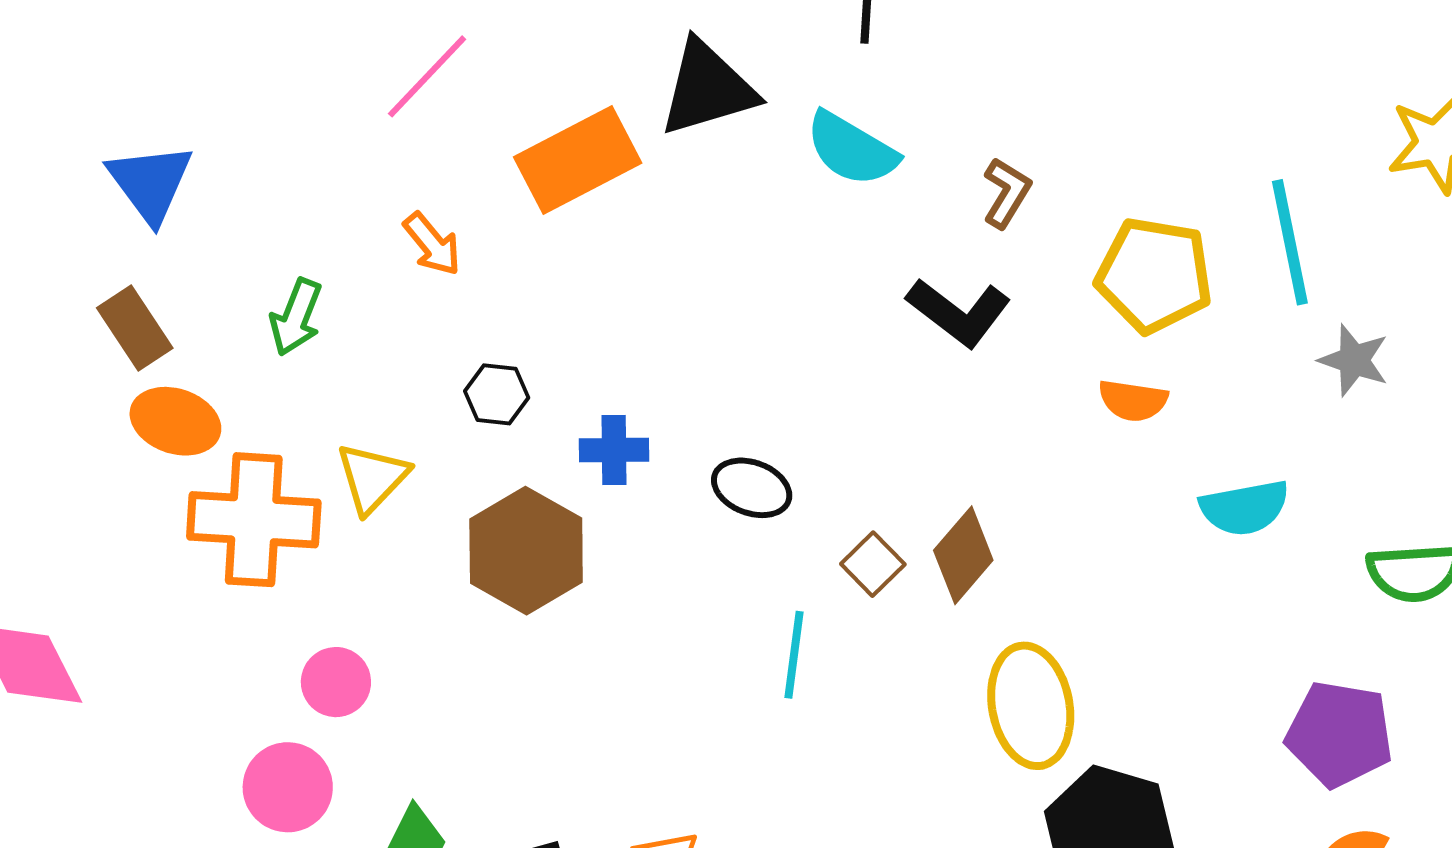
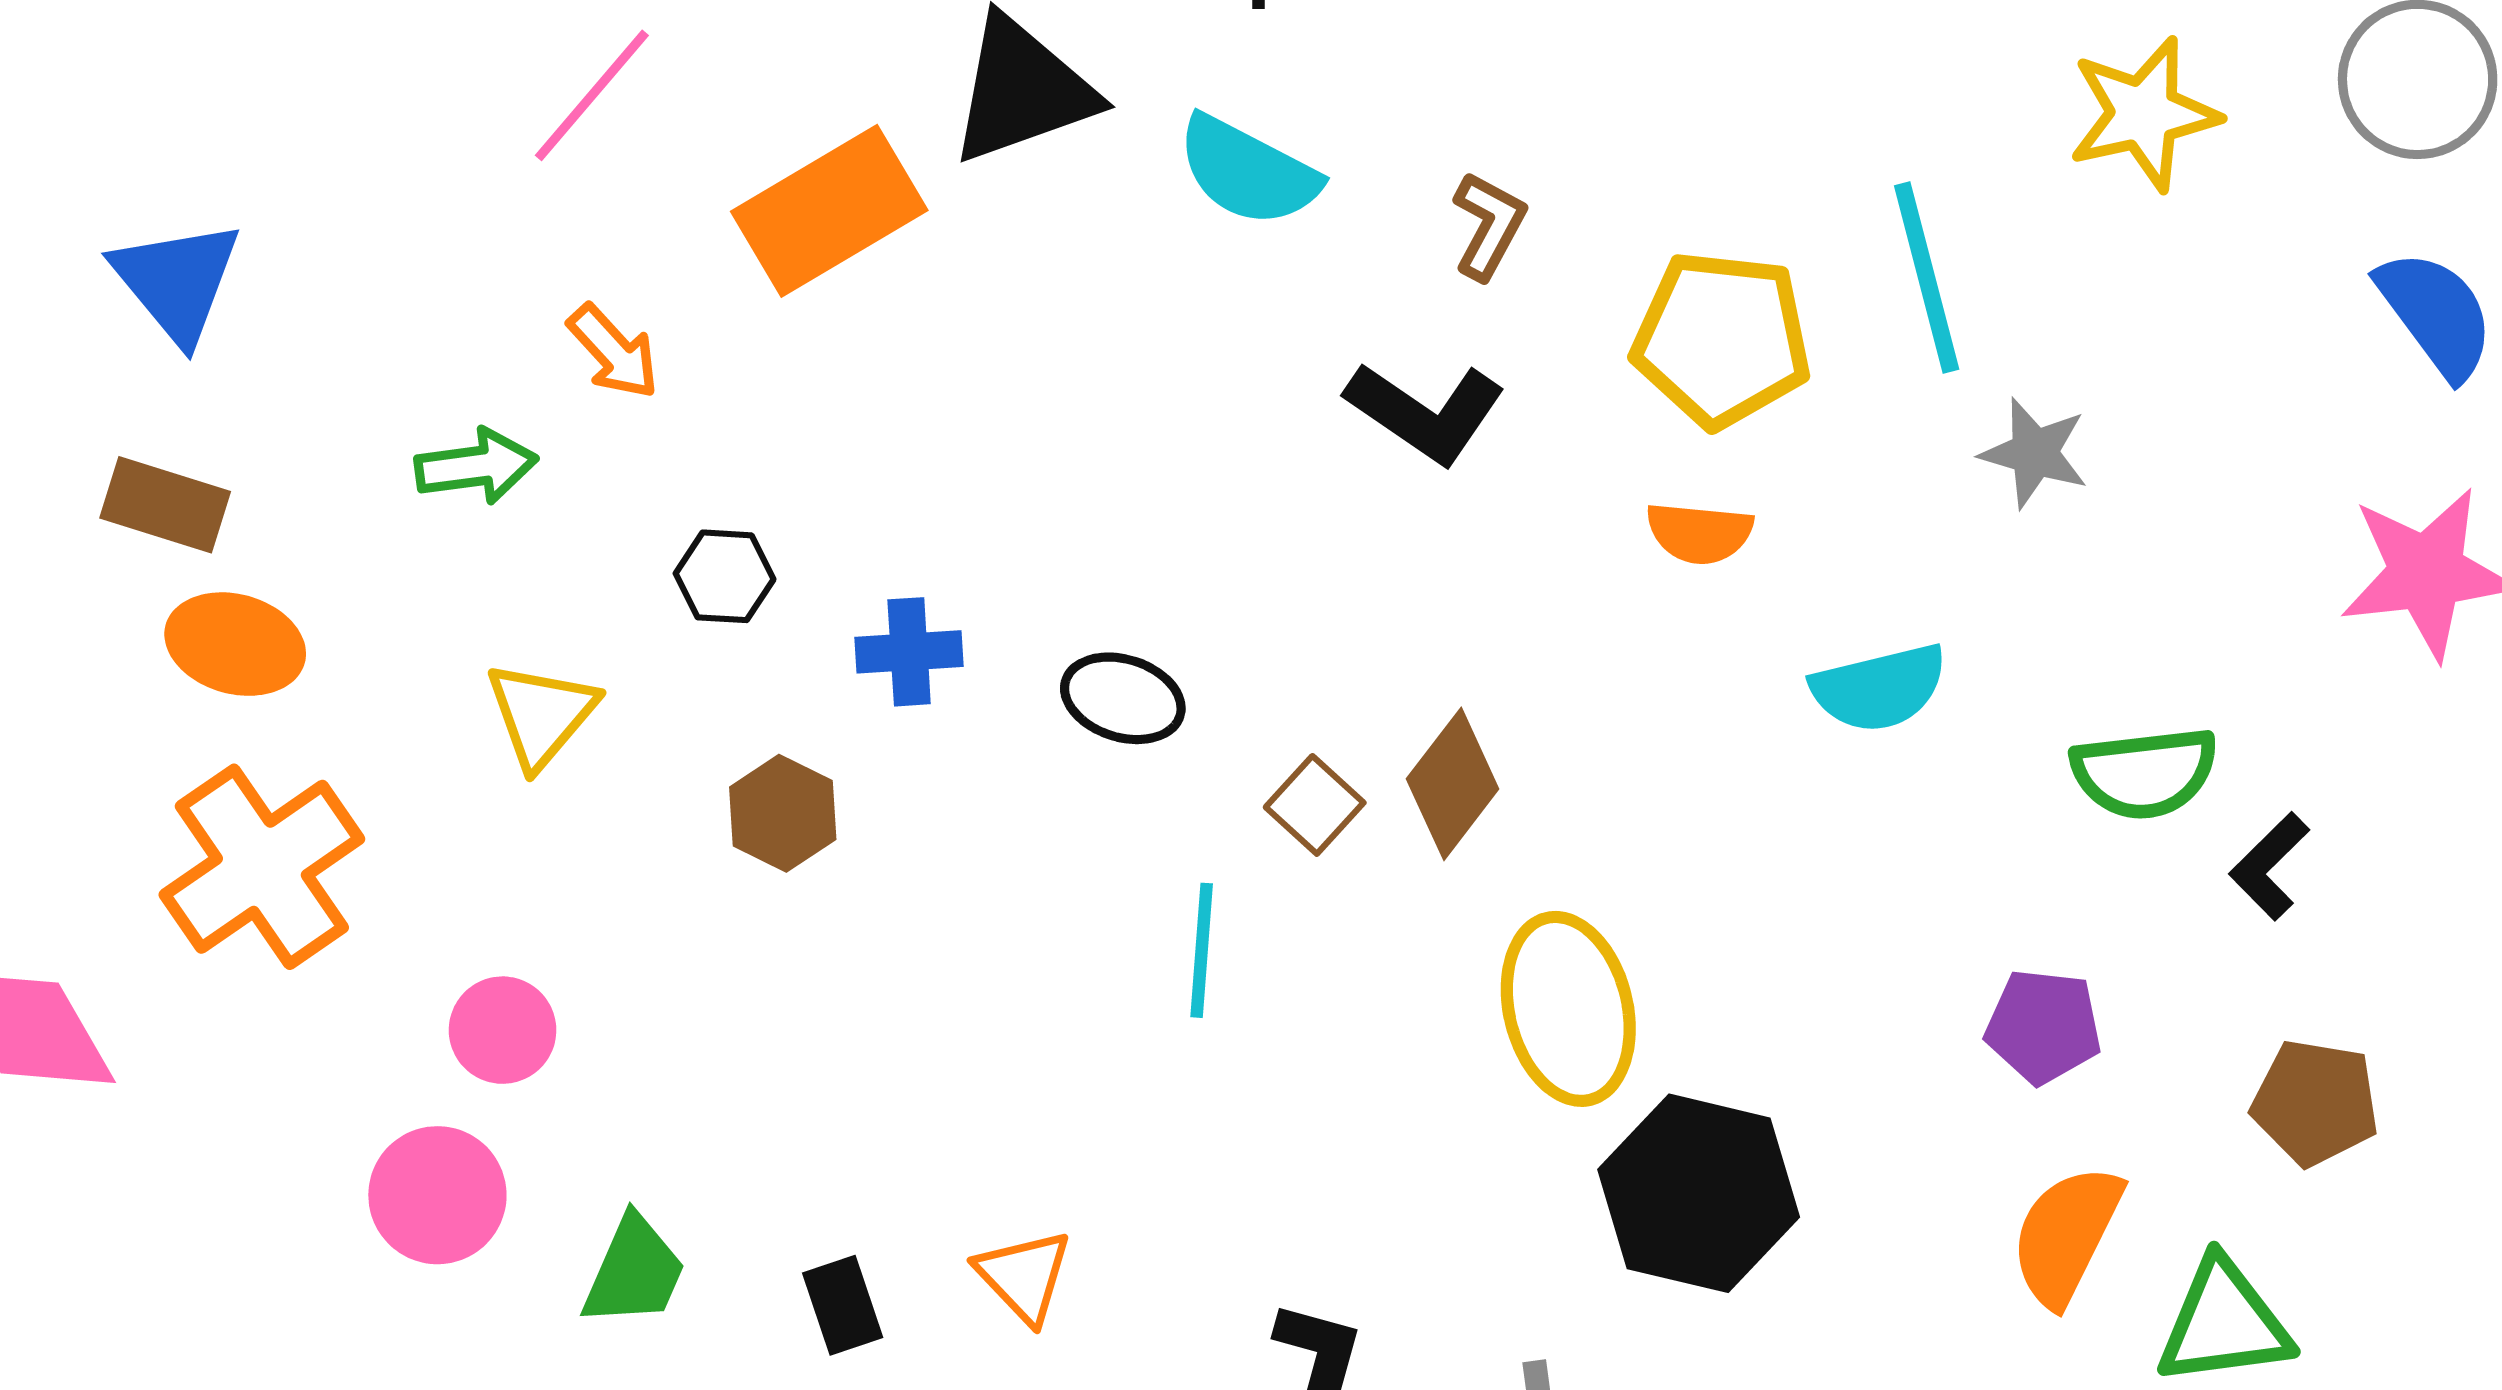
green arrow: (296, 317) -> (476, 466), moved, turned -116
brown rectangle: (135, 328) -> (165, 505), turned -36
orange cross: (254, 520) -> (262, 867), moved, turned -35
brown hexagon: (526, 551) -> (783, 813), size x0.6
purple pentagon: (1340, 734) -> (2043, 1026), size x0.7

